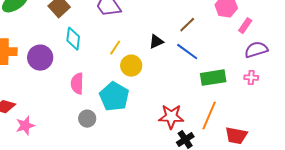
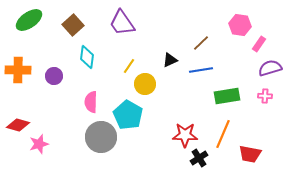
blue line: (187, 52) -> (201, 70), turned -45
purple circle: (40, 58) -> (54, 76), size x0.7
gray circle: (87, 119) -> (101, 137), size x1.8

